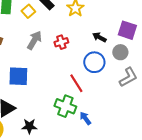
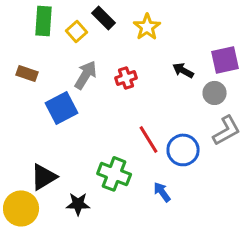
purple square: (127, 30) -> (225, 60), turned -30
blue circle: (94, 62) -> (183, 150), moved
blue square: (18, 76) -> (62, 108), moved, turned -30
green cross: (65, 106) -> (114, 174), moved

